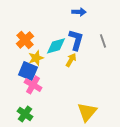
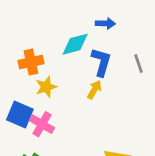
orange cross: (25, 40) -> (31, 62), turned 30
cyan diamond: (56, 46) -> (75, 44), moved
blue square: (28, 71) -> (20, 115), moved

